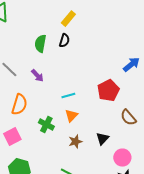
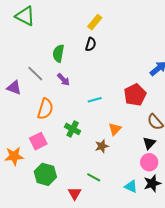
green semicircle: (40, 44) -> (58, 53), moved
orange triangle: (71, 116) -> (115, 129), moved
black triangle: (102, 139) -> (149, 143), moved

